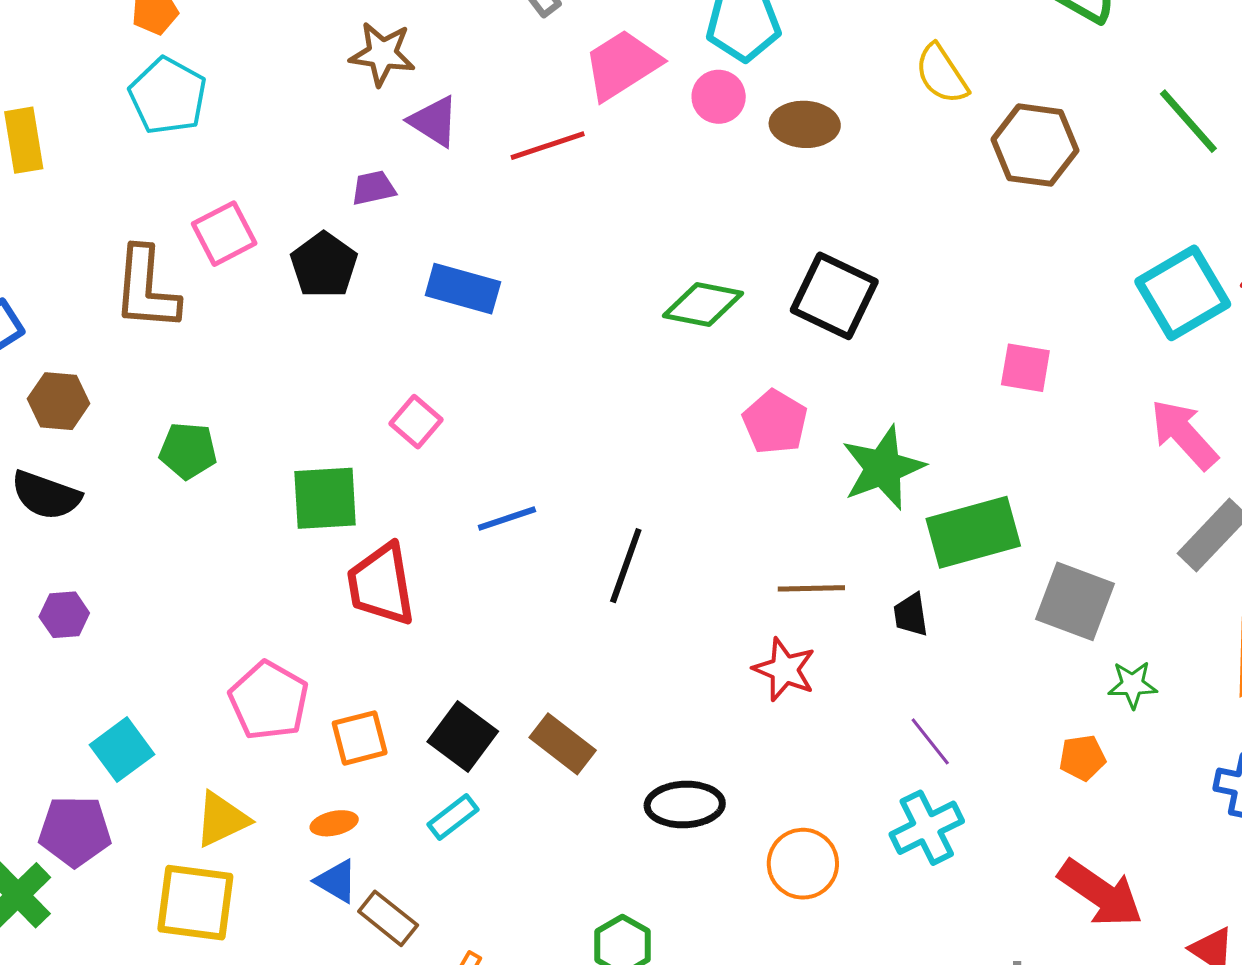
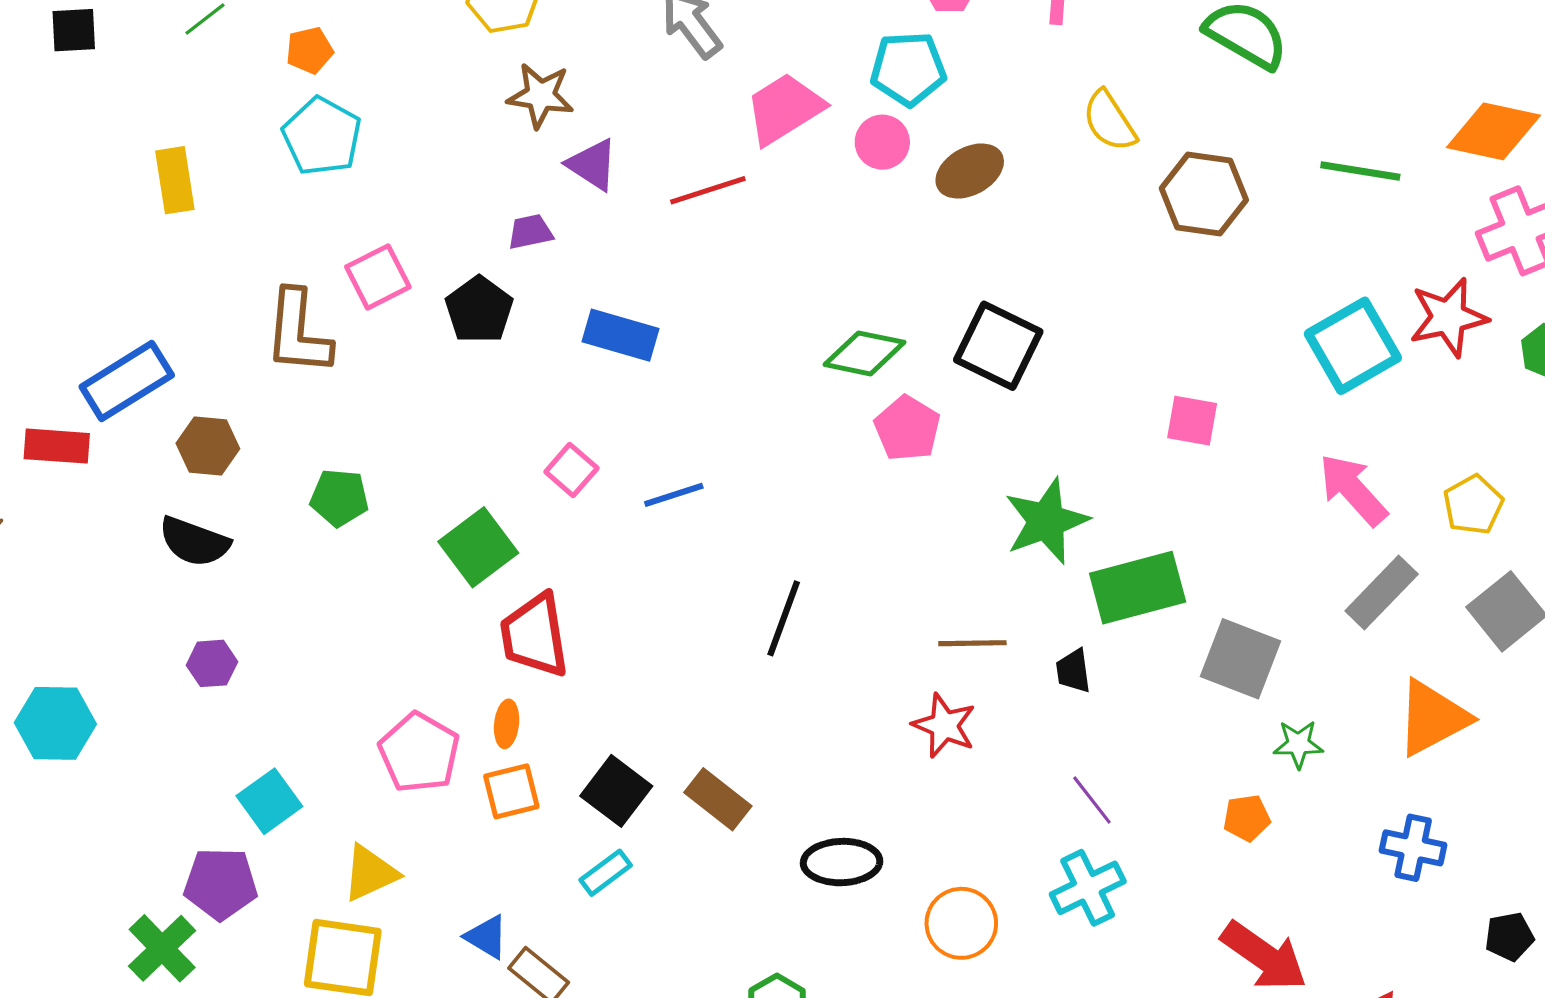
green line: (1188, 121) -> (1360, 171), turned -40
brown ellipse: (805, 124) -> (970, 171), turned -32
pink pentagon: (775, 422) -> (907, 428), moved
green square: (325, 498) -> (478, 547), turned -34
blue line: (507, 518) -> (674, 495), moved
orange ellipse: (334, 823) -> (507, 724), moved, turned -72

